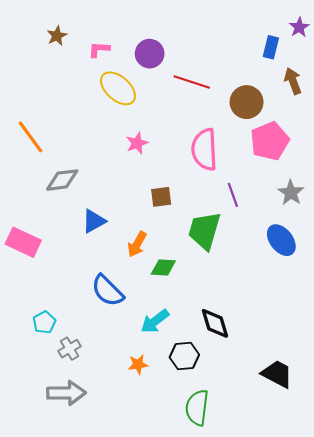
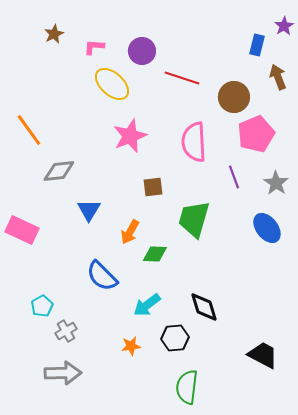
pink star: (137, 143) -> (130, 136), size x1.6
purple line: (233, 195) -> (234, 177), moved
blue triangle: (94, 221) -> (89, 210), turned -30

